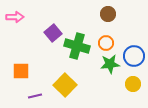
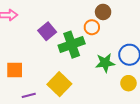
orange circle: (106, 43) -> (92, 27), moved
green cross: (77, 46) -> (72, 45), turned -35

